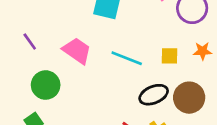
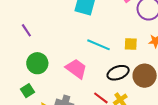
pink trapezoid: (77, 51) -> (76, 69), moved

